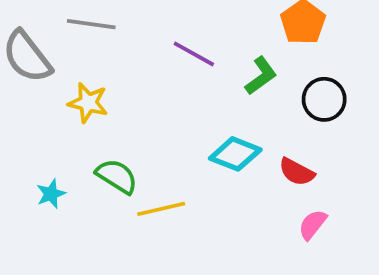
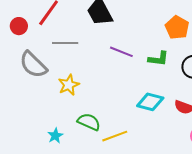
green L-shape: (261, 76) -> (158, 59), turned 50
yellow star: (88, 103) -> (69, 85), turned -30

